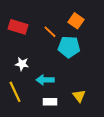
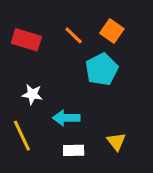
orange line: (50, 32) -> (74, 35), moved
cyan pentagon: (69, 47) -> (102, 69), turned -30

